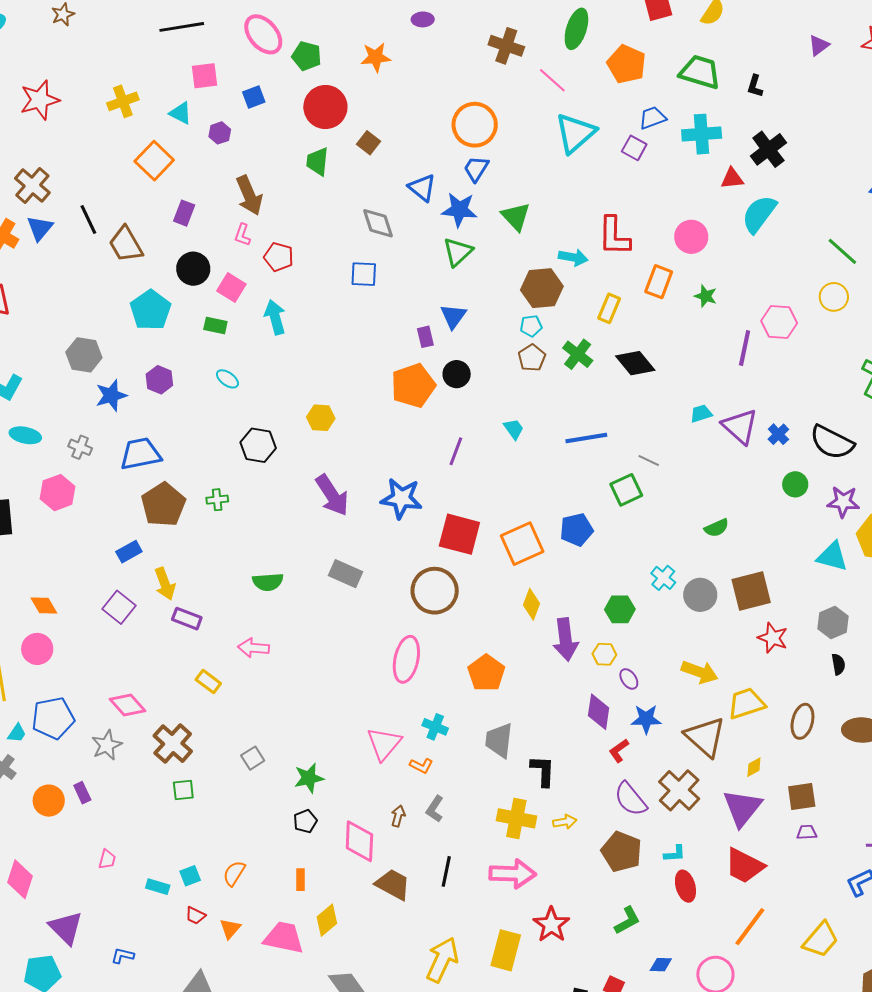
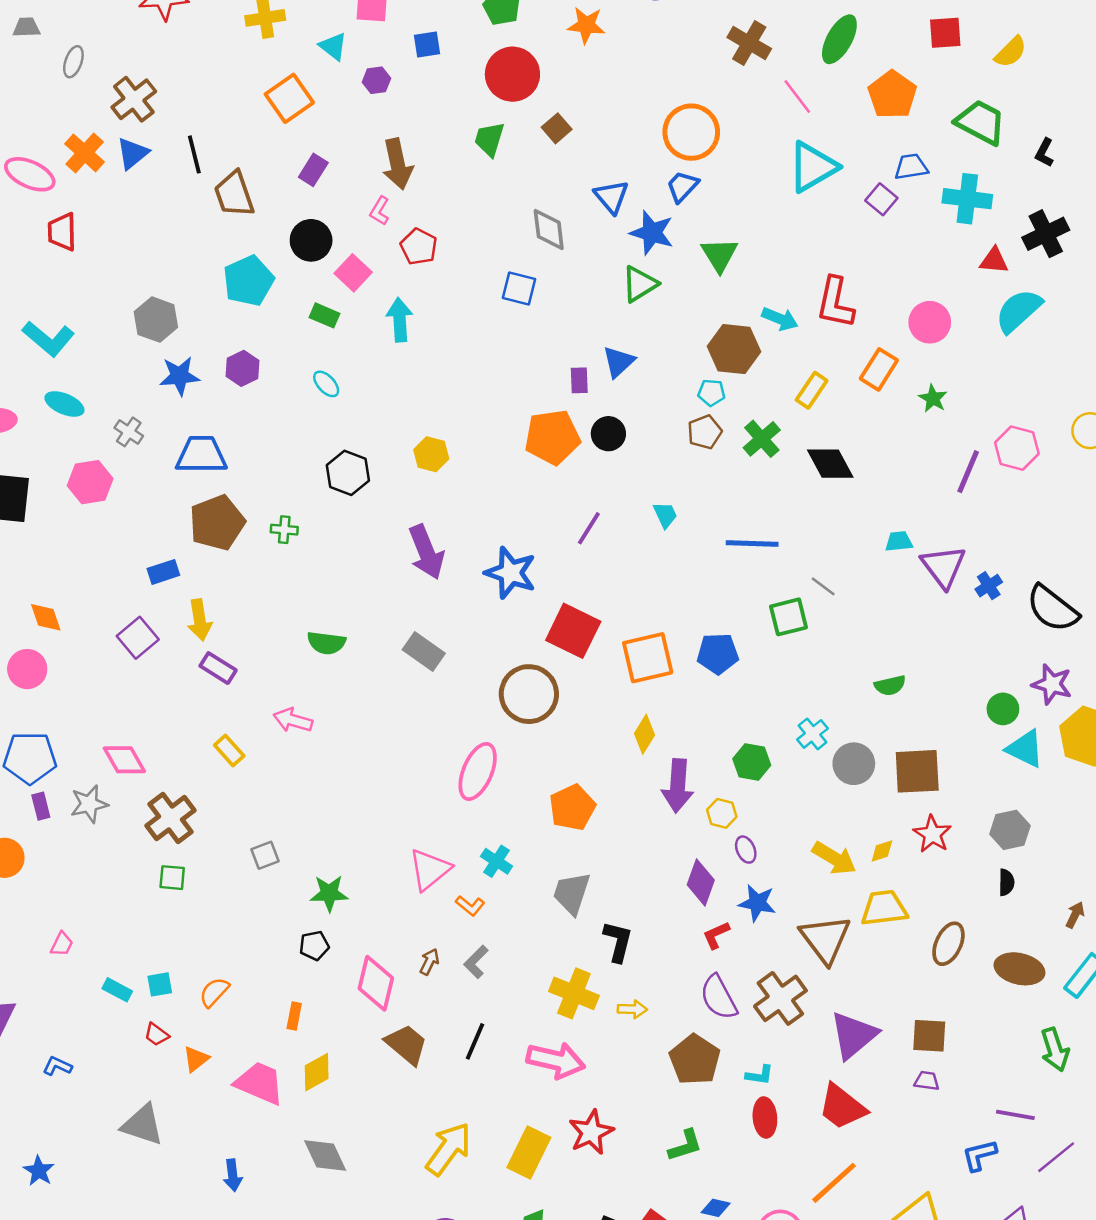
green circle: (795, 484) -> (1003, 709), moved
yellow diamond: (754, 767) -> (882, 851), moved
purple rectangle: (82, 793) -> (41, 806), moved

